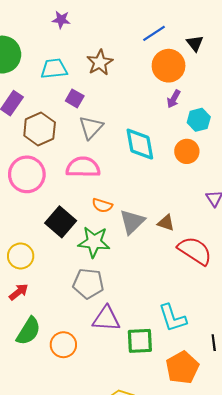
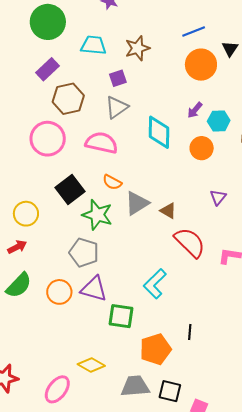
purple square: (75, 98) -> (118, 78), moved, turned 30
purple arrow: (174, 99) -> (195, 110), moved
cyan L-shape: (173, 318) -> (155, 284), moved, turned 52
orange circle: (63, 345) -> (59, 292), moved

